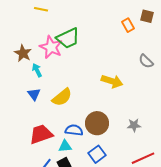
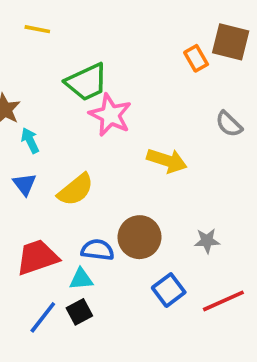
brown square: (147, 16) -> (231, 42), size x1.5
pink star: (51, 47) -> (110, 115), moved
blue square: (97, 154) -> (169, 290), moved

